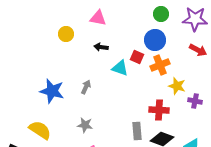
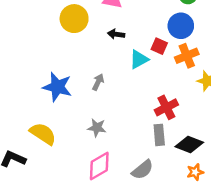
yellow circle: (66, 34) -> (74, 19), size x1.5
cyan triangle: (120, 68) -> (139, 59), turned -48
red cross: (159, 110) -> (166, 107), moved, turned -30

